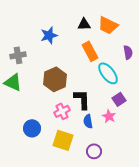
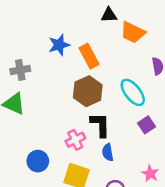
black triangle: (84, 24) -> (109, 15), moved
orange rectangle: (90, 51) -> (89, 56), moved
brown hexagon: (55, 79) -> (88, 91), moved
pink star: (109, 116) -> (150, 174), moved

